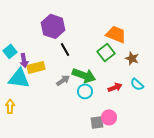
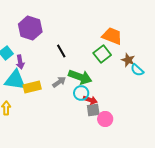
purple hexagon: (53, 26) -> (30, 28), moved
yellow rectangle: (36, 67) -> (32, 87), moved
cyan semicircle: (137, 84) -> (137, 70), moved
red arrow: (115, 87) -> (90, 100), moved, turned 40
gray square: (97, 122) -> (93, 110), moved

